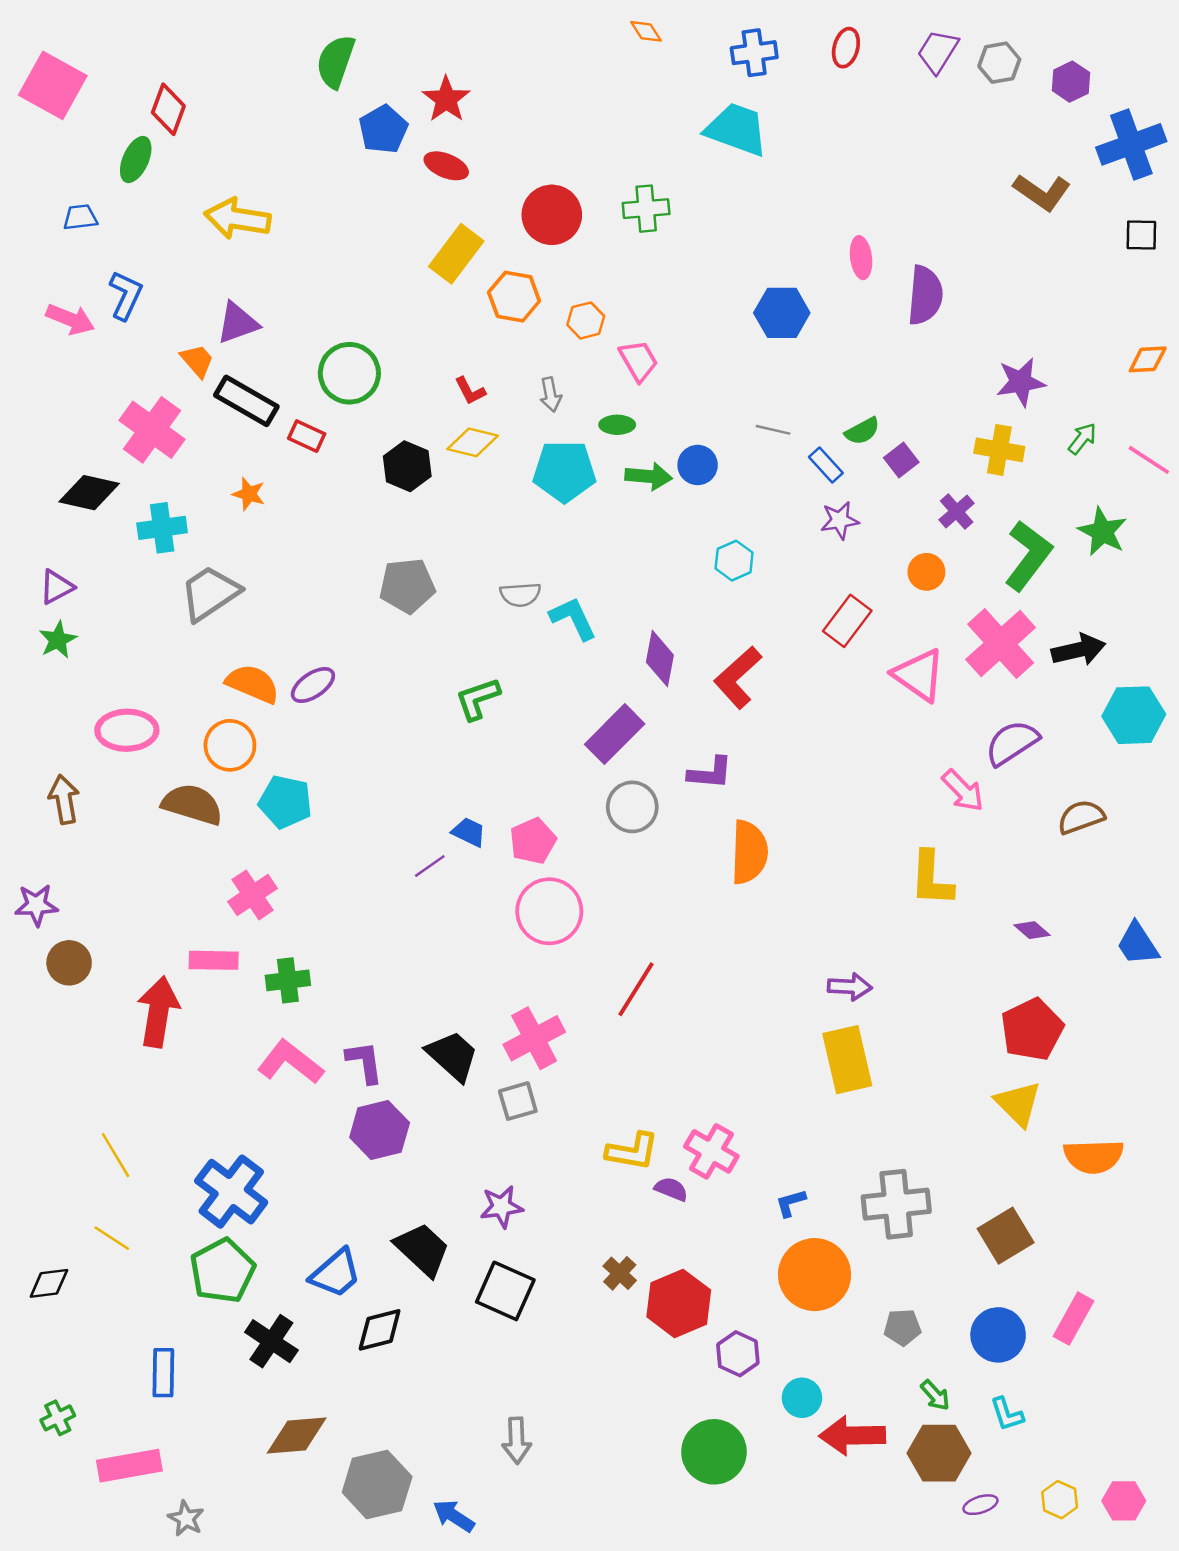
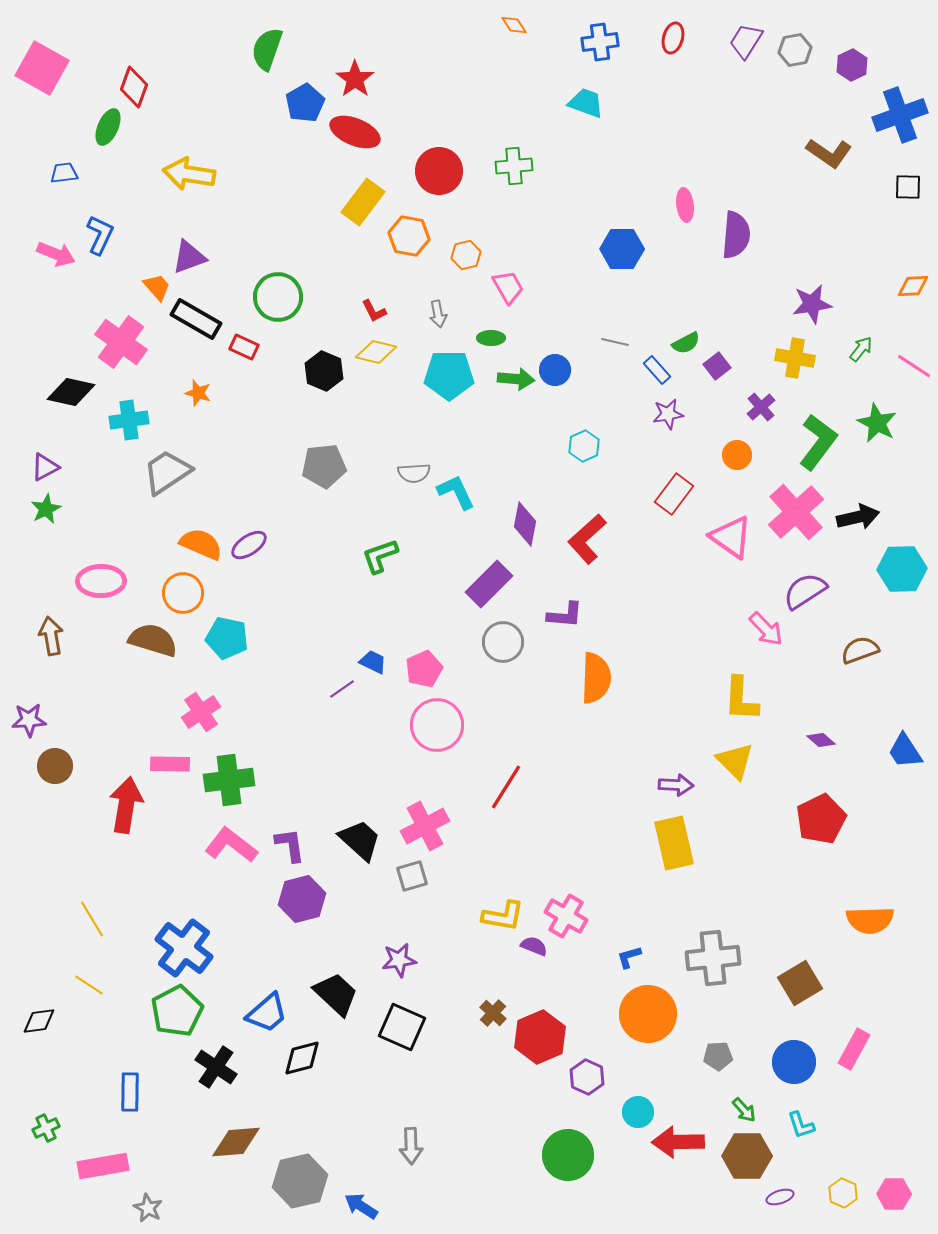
cyan trapezoid: (737, 129) -> (586, 103), size x0.7
red ellipse: (446, 166) -> (355, 132), size x1.4
green cross: (288, 980) -> (229, 780), size x1.4
yellow triangle: (1018, 1104) -> (735, 761), moved

